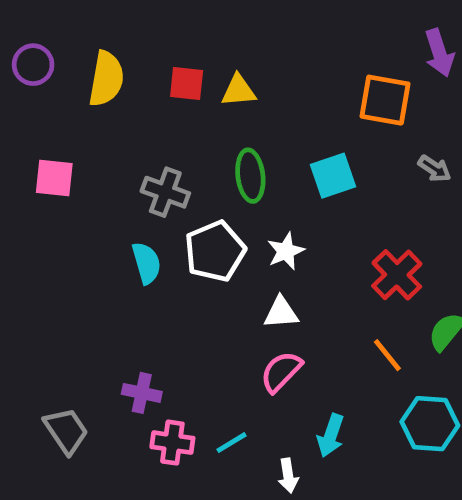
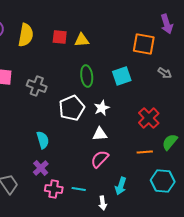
gray cross: (165, 192) -> (37, 86), moved
cyan semicircle: (146, 263) -> (43, 140), moved
orange line: (387, 355) -> (145, 152), turned -56
purple cross: (142, 393) -> (41, 168), turned 35
cyan line: (231, 443) -> (79, 189), turned 40

